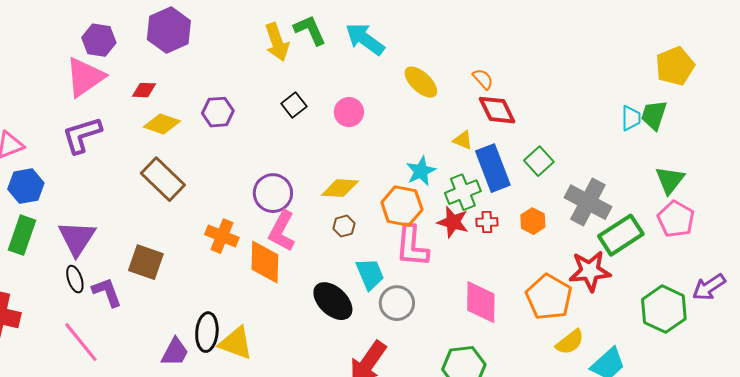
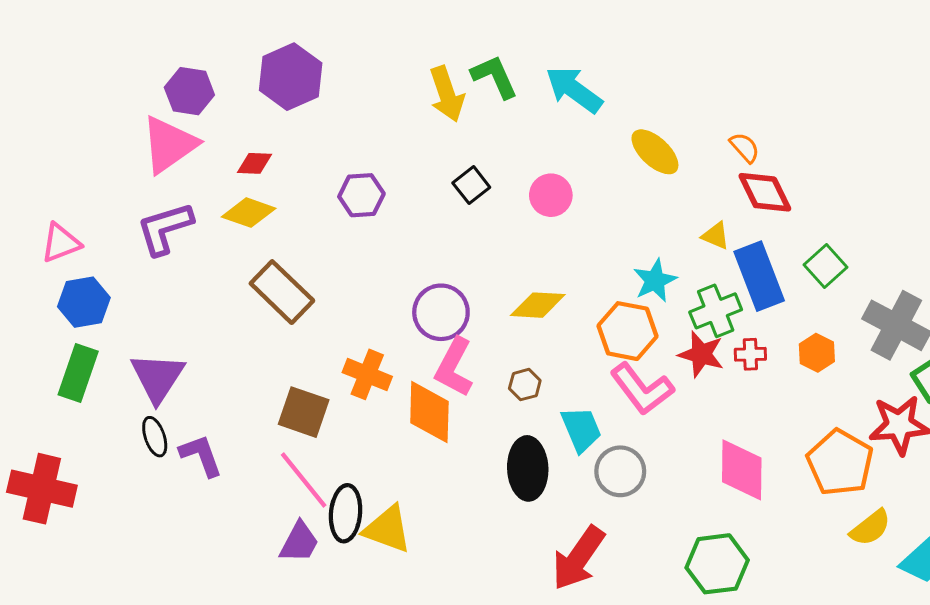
yellow diamond: (162, 124) -> (249, 213), moved
brown hexagon: (344, 226) -> (525, 385), moved
pink L-shape: (412, 246) -> (642, 389), turned -42
brown square: (146, 262) -> (304, 412), moved
black ellipse: (333, 301) -> (528, 468), turned 45
pink line: (81, 342) -> (304, 480), moved

